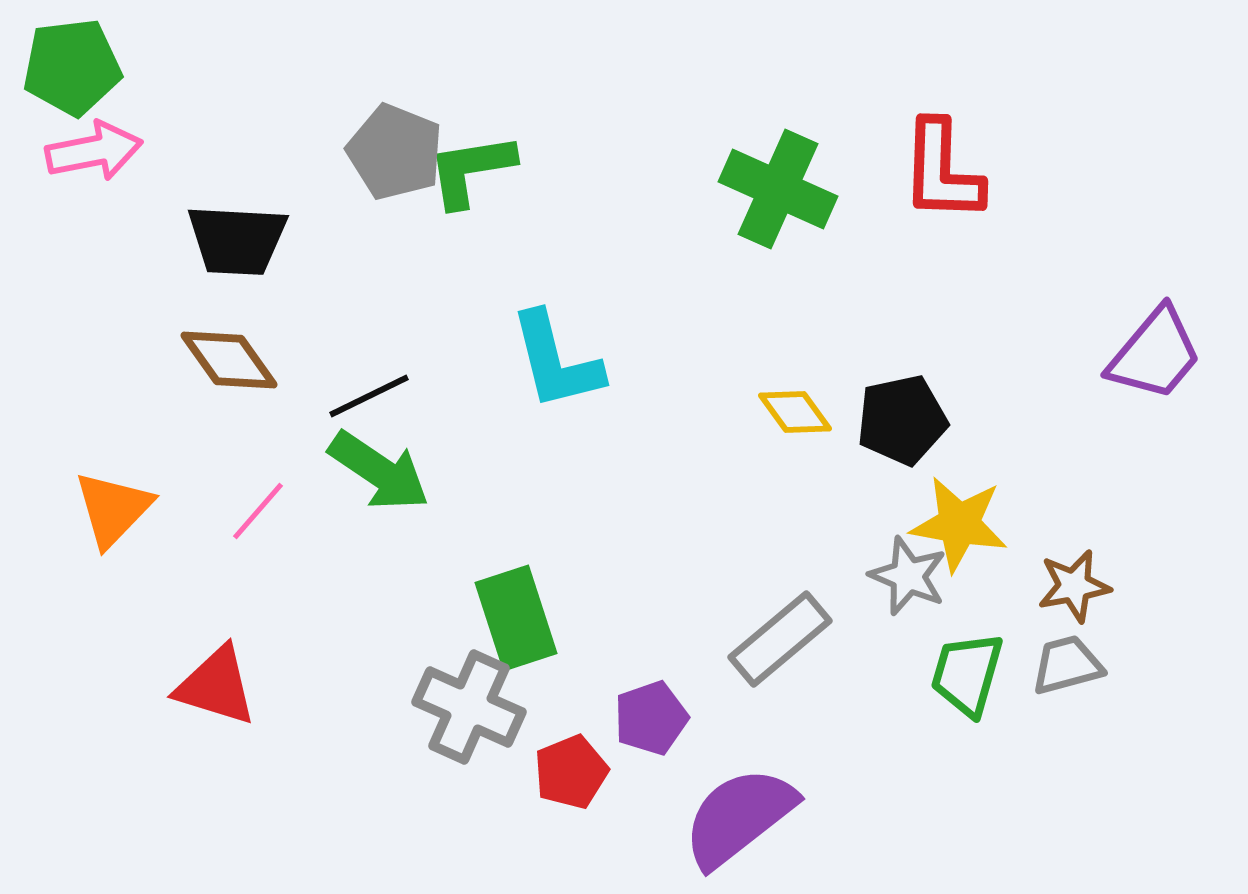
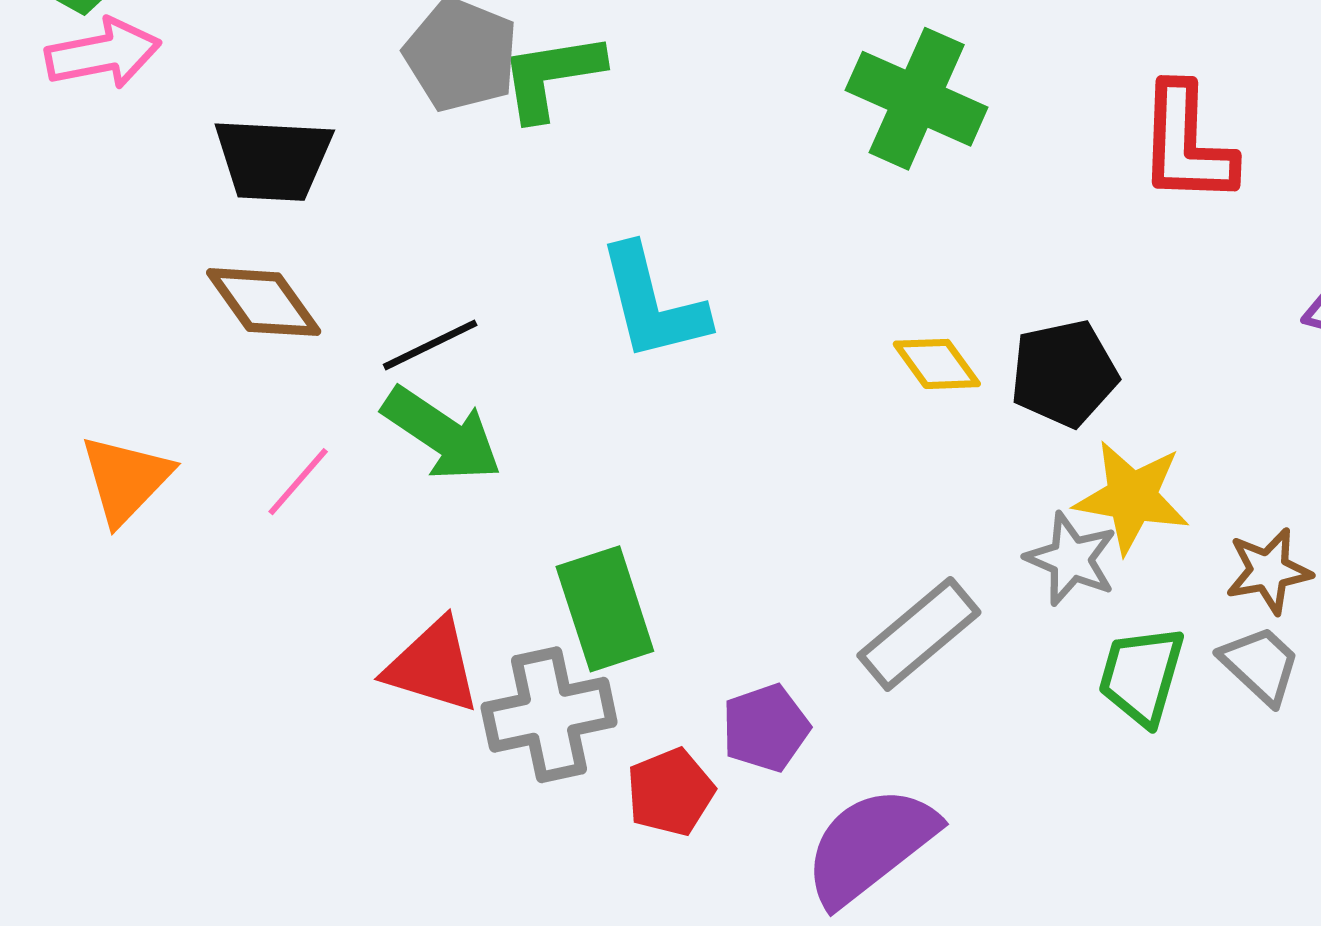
red L-shape: (942, 171) -> (1187, 144), moved
gray trapezoid: (1067, 665) -> (1260, 665), turned 58
red triangle: (216, 686) -> (433, 666), moved
gray cross: (469, 707) -> (549, 715), turned -36

